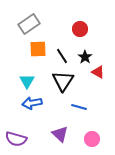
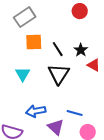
red circle: (80, 29) -> (80, 11), moved
blue arrow: (32, 103) -> (36, 111), moved
blue line: (79, 107) -> (75, 113), moved

